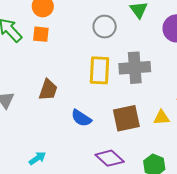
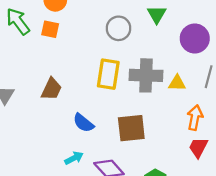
yellow triangle: (161, 118) -> (177, 83), moved
cyan arrow: (37, 158) -> (74, 158), moved

